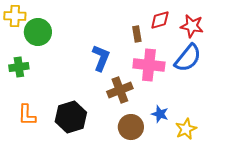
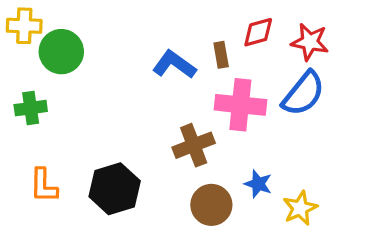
blue L-shape: (101, 58) -> (174, 64), moved, turned -76

